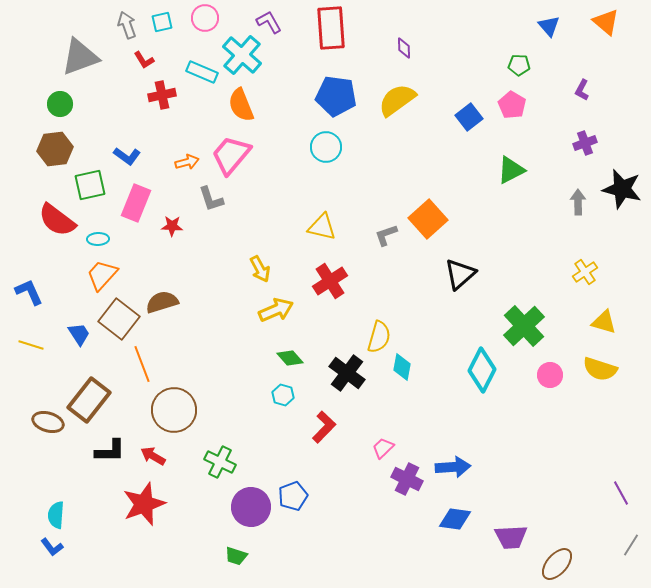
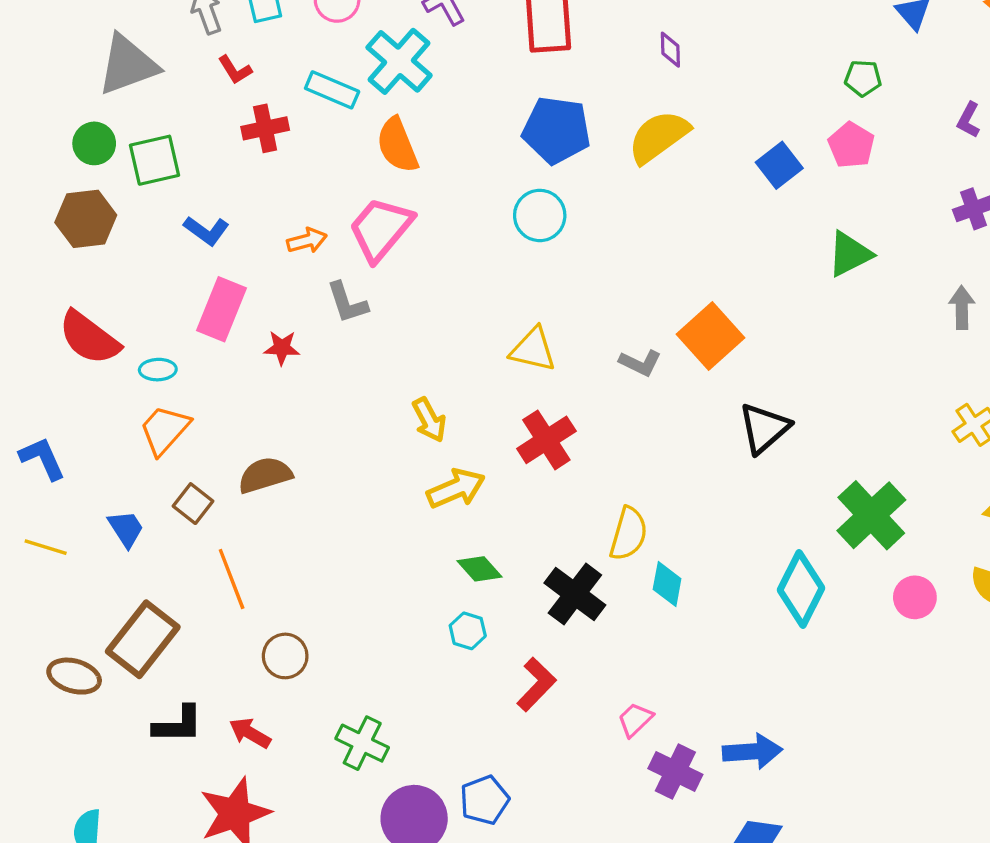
green square: (90, 185) -> (154, 160), moved
gray L-shape: (386, 235) -> (640, 363), turned -135
brown square: (119, 319) -> (193, 504), size x0.6
brown circle: (174, 410) -> (285, 656), size x0.6

